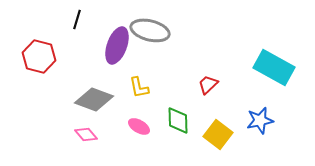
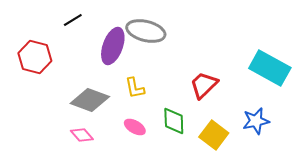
black line: (77, 19) -> (73, 20), turned 42
red trapezoid: (208, 84) -> (204, 85), size x1.4

